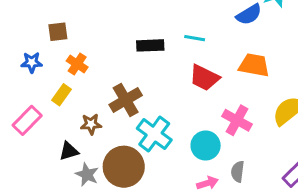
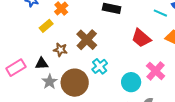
cyan line: (195, 38) -> (160, 13), moved
brown cross: (126, 100) -> (87, 40), turned -30
pink rectangle: (27, 120) -> (16, 68), moved
cyan cross: (154, 134) -> (100, 66), size x0.7

